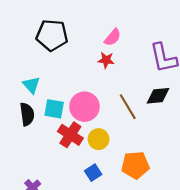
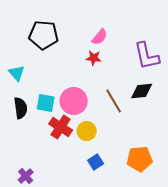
cyan triangle: (31, 85) -> (17, 73), moved
orange pentagon: (135, 165) -> (140, 159), moved
blue square: (93, 173) -> (96, 162), moved

